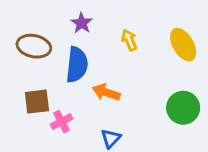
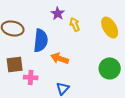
purple star: (82, 23) -> (58, 13), moved
pink cross: (62, 122) -> (31, 77), turned 32

